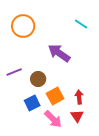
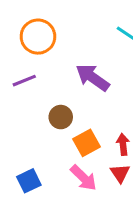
purple line: (14, 72) -> (24, 81), moved
blue square: (32, 103) -> (29, 181), moved

